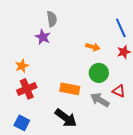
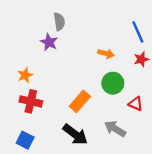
red cross: (27, 89) -> (31, 101), turned 36
orange rectangle: (70, 89) -> (80, 101), turned -60
gray arrow: (100, 100) -> (115, 129), moved

